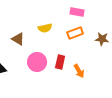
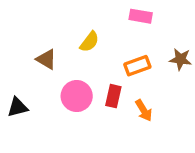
yellow semicircle: (45, 28) -> (89, 42), turned -40
orange rectangle: (75, 33) -> (137, 66), moved

